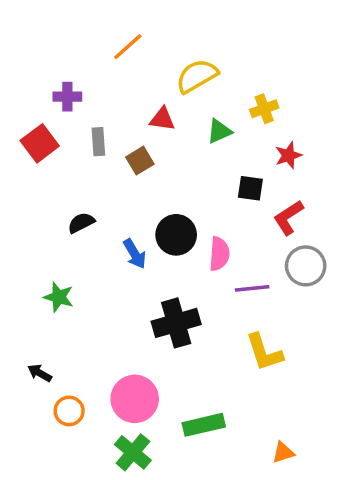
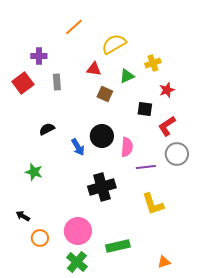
brown square: (140, 161) -> (105, 94), moved, turned -35

